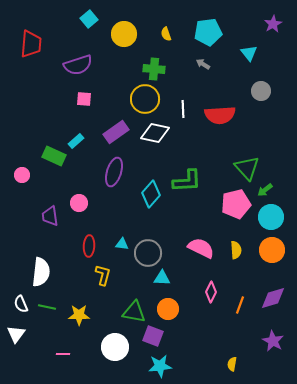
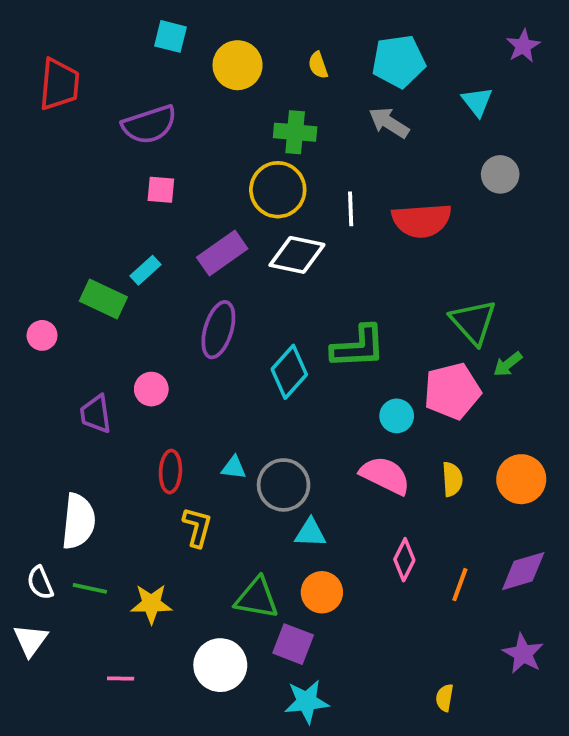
cyan square: (89, 19) -> (170, 36), turned -36
gray arrow: (203, 64) -> (389, 123), size x1.5
cyan circle: (271, 217) -> (397, 416), moved, size x0.7

